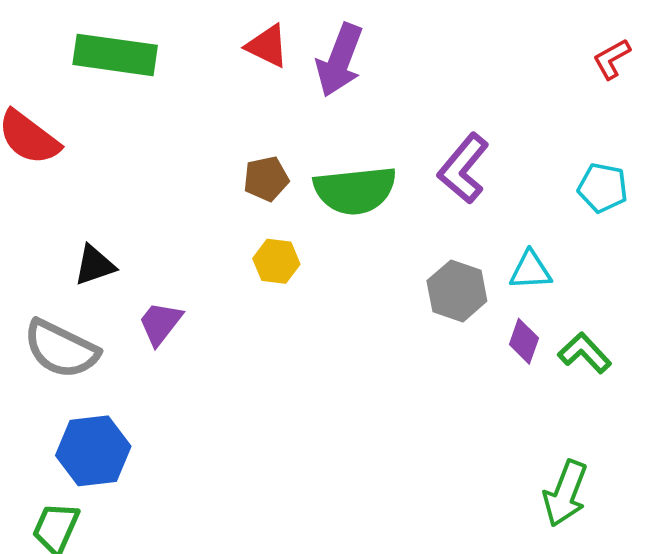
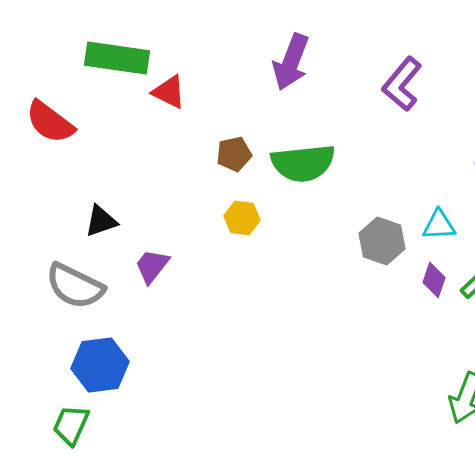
red triangle: (267, 46) -> (169, 92), moved
purple L-shape: (463, 168) -> (402, 84), moved

